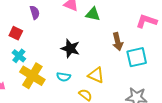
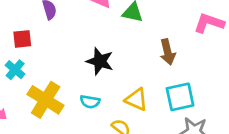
red square: (16, 33) -> (22, 39), turned -32
cyan cross: (19, 56) -> (15, 70), moved
cyan square: (137, 57) -> (180, 97), moved

